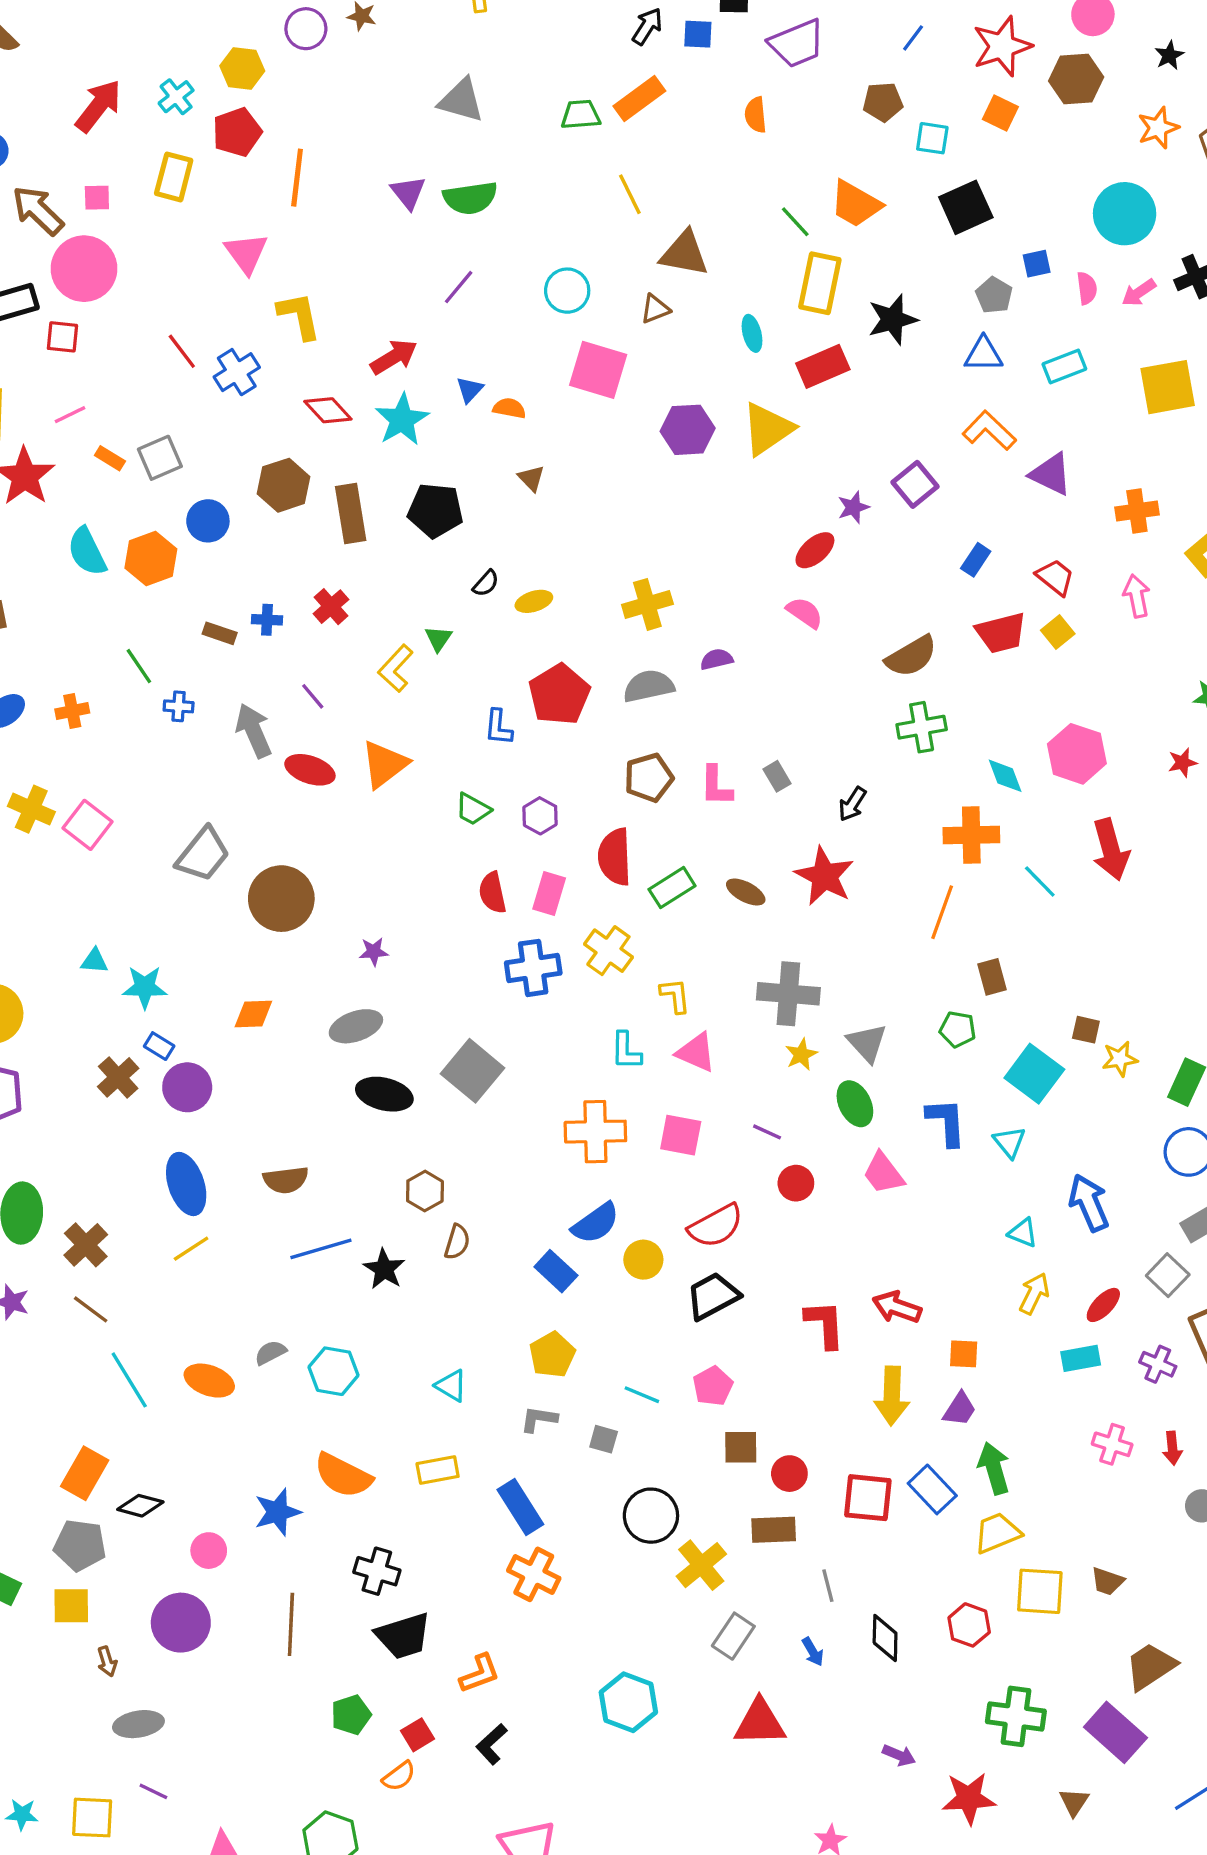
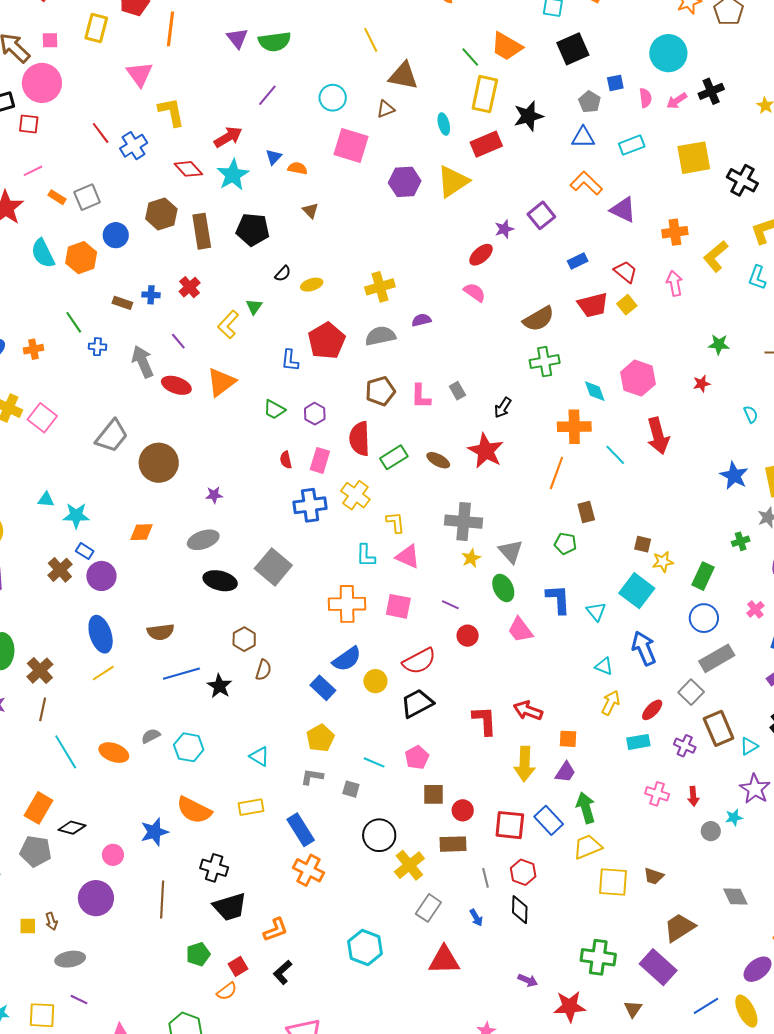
blue rectangle: (976, 560) -> (578, 261), turned 30
red semicircle: (492, 893) -> (286, 460), size x0.7
cyan square: (1034, 1074) -> (637, 591), moved
brown line: (91, 1309) -> (43, 709), turned 65
yellow square: (71, 1606) -> (28, 926), moved, size x0.7
red hexagon: (969, 1625) -> (523, 872), moved

